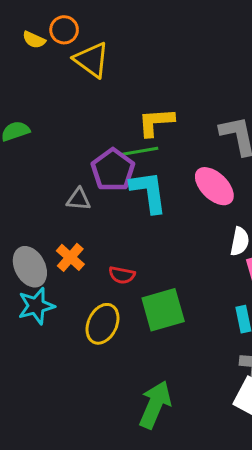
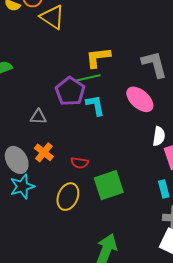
cyan L-shape: (149, 192) -> (95, 105), size x0.7
gray triangle: (79, 199) -> (38, 117), moved

